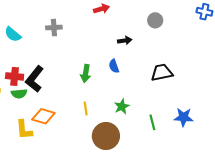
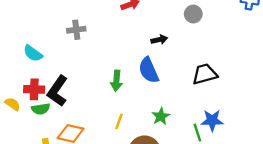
cyan semicircle: (13, 34) -> (33, 53), moved
blue semicircle: (114, 66) -> (149, 70), size x1.6
yellow line: (86, 108) -> (119, 121), turned 32
blue star: (183, 117) -> (212, 120), moved

